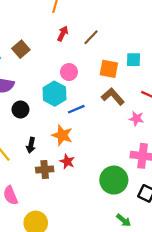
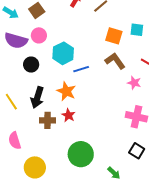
pink circle: (69, 72) -> (39, 35), moved
black arrow: (31, 145) -> (37, 97), size x1.5
green circle: (114, 180) -> (81, 154), moved

